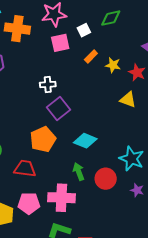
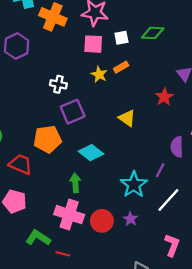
yellow star: (113, 65) -> (99, 74), moved
white cross: (48, 85) -> (58, 84), moved
yellow triangle: (128, 100) -> (127, 118), moved
red circle: (106, 179) -> (102, 221), moved
pink cross: (61, 198) -> (69, 215), moved

